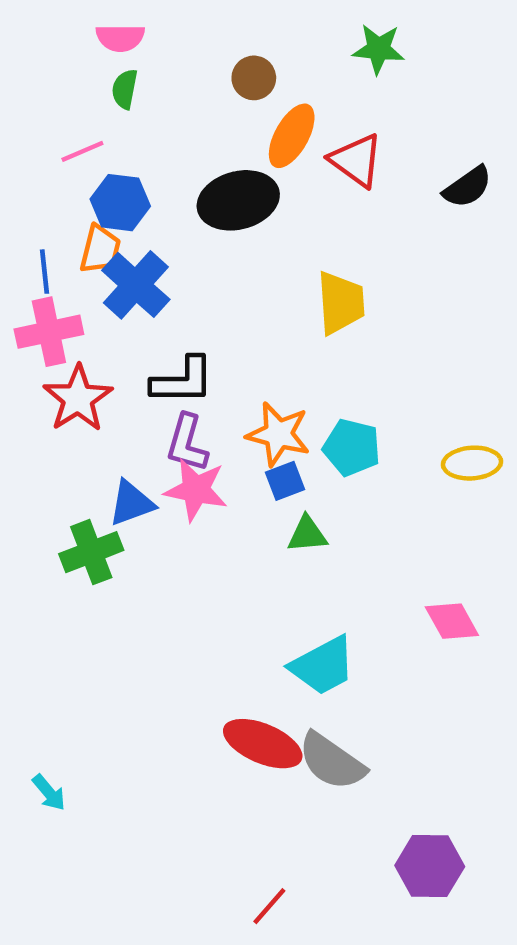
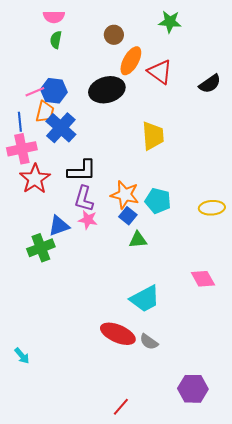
pink line: (82, 151) -> (35, 92), moved
blue square: (285, 481) -> (128, 216), turned -30
pink star: (196, 490) -> (88, 220), size x0.7
gray semicircle: (332, 761) -> (149, 342), size x0.6

